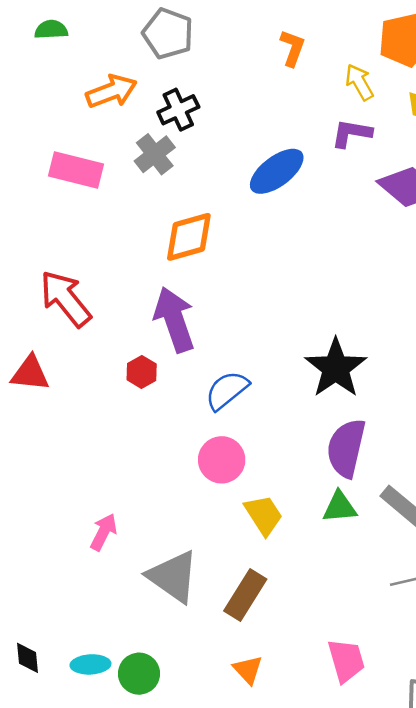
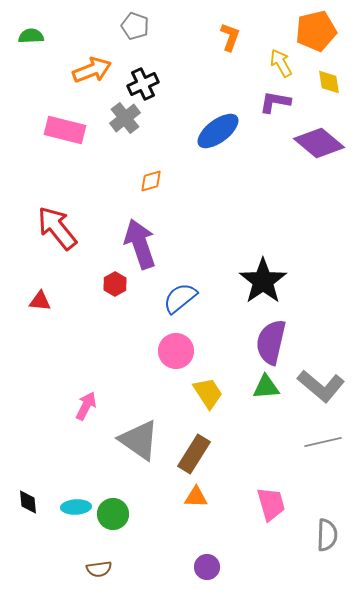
green semicircle: (51, 30) -> (31, 36), moved
gray pentagon: (168, 34) -> (135, 26), size x0.7
orange diamond: (189, 237) -> (151, 181), size x0.6
red triangle: (30, 373) -> (40, 301), moved, size x0.7
orange triangle: (248, 670) -> (196, 497), moved, turned -45

